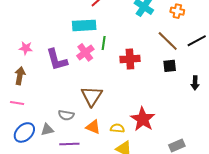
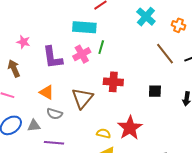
red cross: (130, 59) -> (113, 82), moved
black square: (170, 66) -> (155, 91), moved
brown arrow: (20, 76) -> (14, 68), turned -42
orange triangle: (93, 127) -> (47, 92), moved

